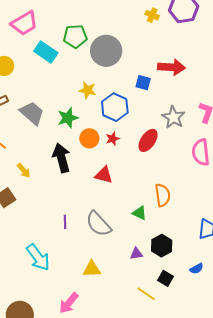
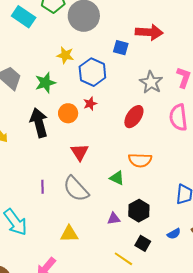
orange circle: (89, 138) -> (68, 113), moved
red ellipse: (148, 140) -> (134, 117), moved
red triangle: (104, 175) -> (80, 152), moved, turned 42
orange semicircle: (163, 195) -> (140, 160), turned 100

